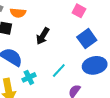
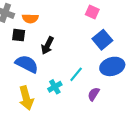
black arrow: (43, 36) -> (47, 45), moved
cyan cross: (29, 77) -> (55, 87), moved

